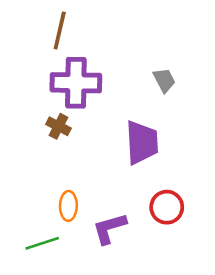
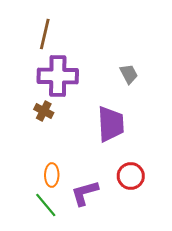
green line: (42, 243) -> (46, 205), moved, turned 68

